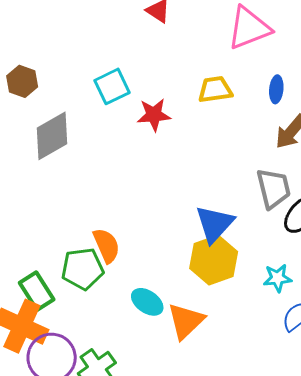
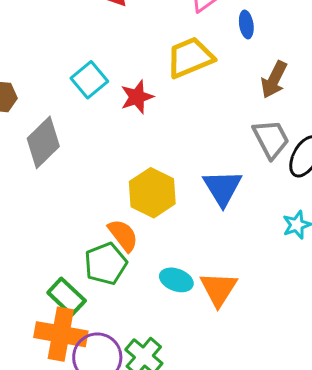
blue ellipse: (276, 89) -> (246, 24), moved
yellow trapezoid: (215, 90) -> (190, 57), size x1.4
yellow hexagon: (214, 260) -> (152, 193), moved

